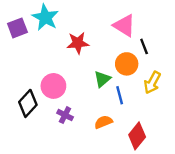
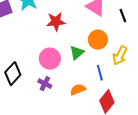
black line: (144, 46) -> (123, 16), moved
pink circle: (53, 86) -> (50, 59), moved
blue line: (120, 95) -> (100, 73), moved

